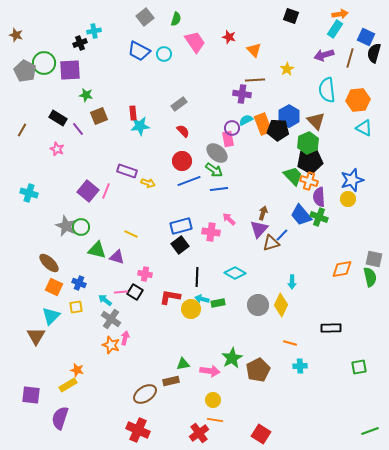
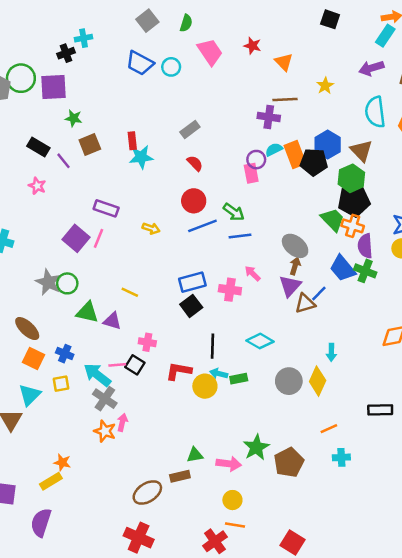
gray ellipse: (217, 153) -> (295, 246), moved
purple rectangle: (127, 171) -> (106, 208), moved
cyan arrow: (105, 300) -> (97, 375), size x1.6
orange line: (290, 343) -> (329, 429), turned -40

